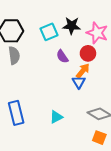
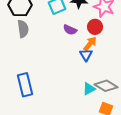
purple semicircle: (62, 56) -> (70, 30), turned -32
cyan triangle: (56, 117) -> (89, 89), moved

